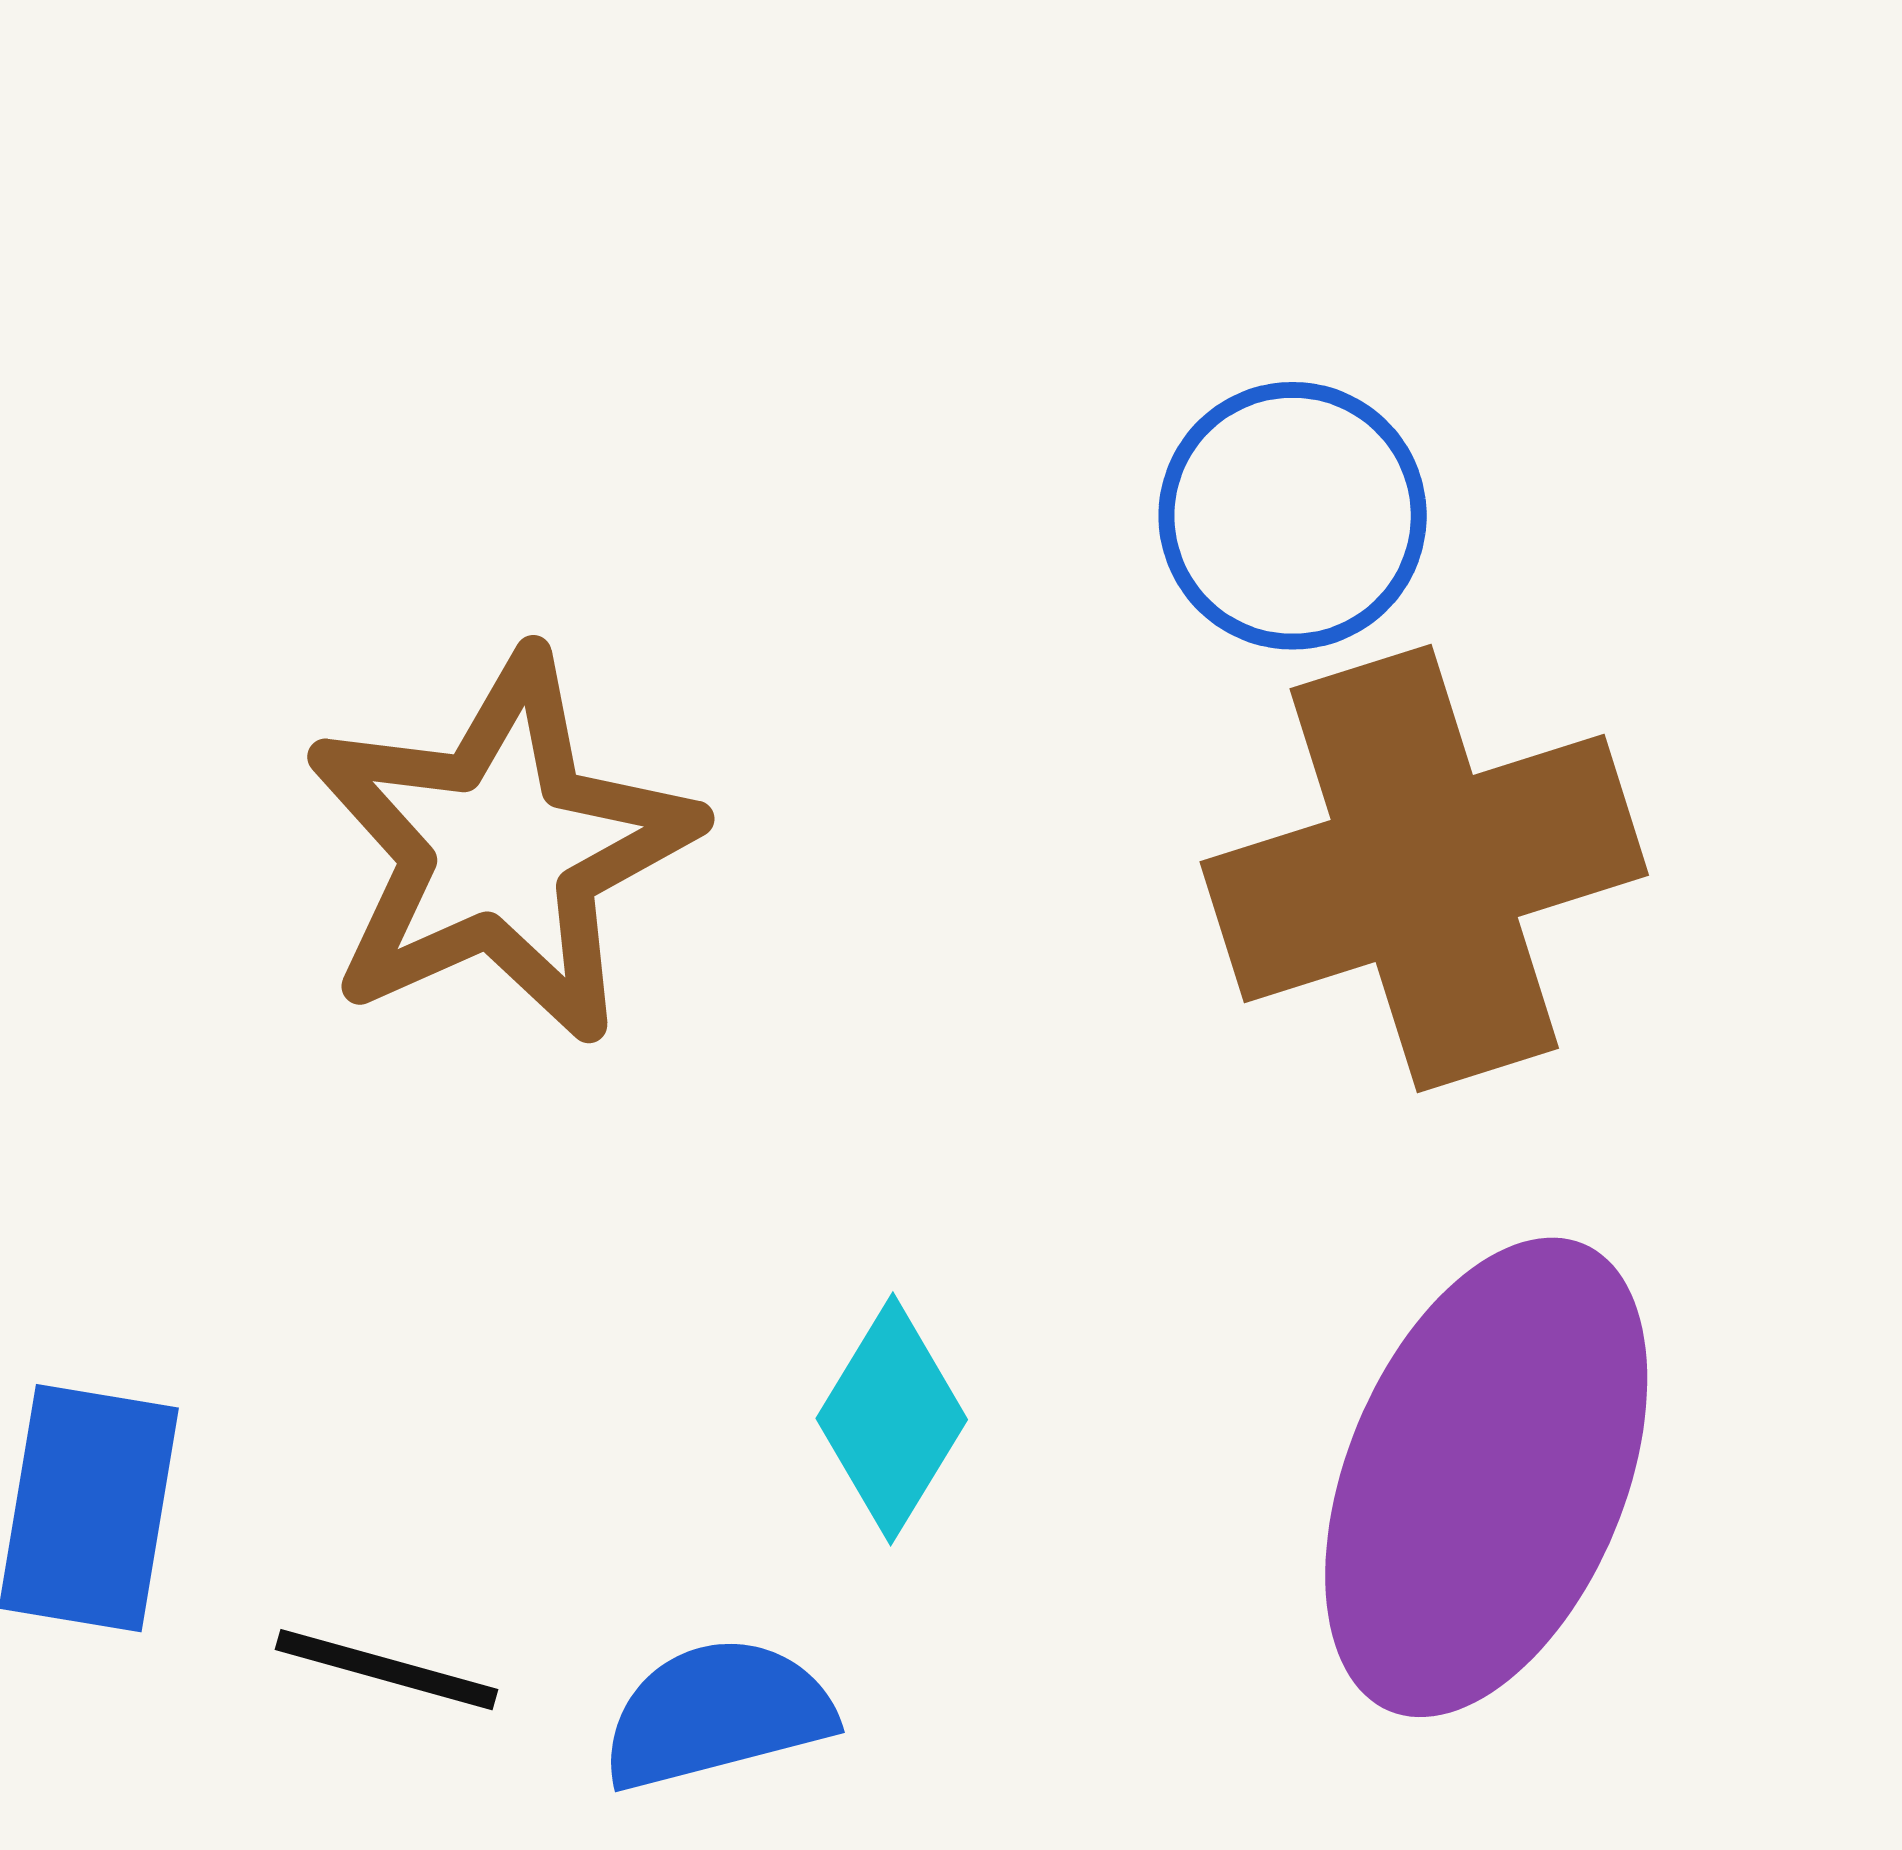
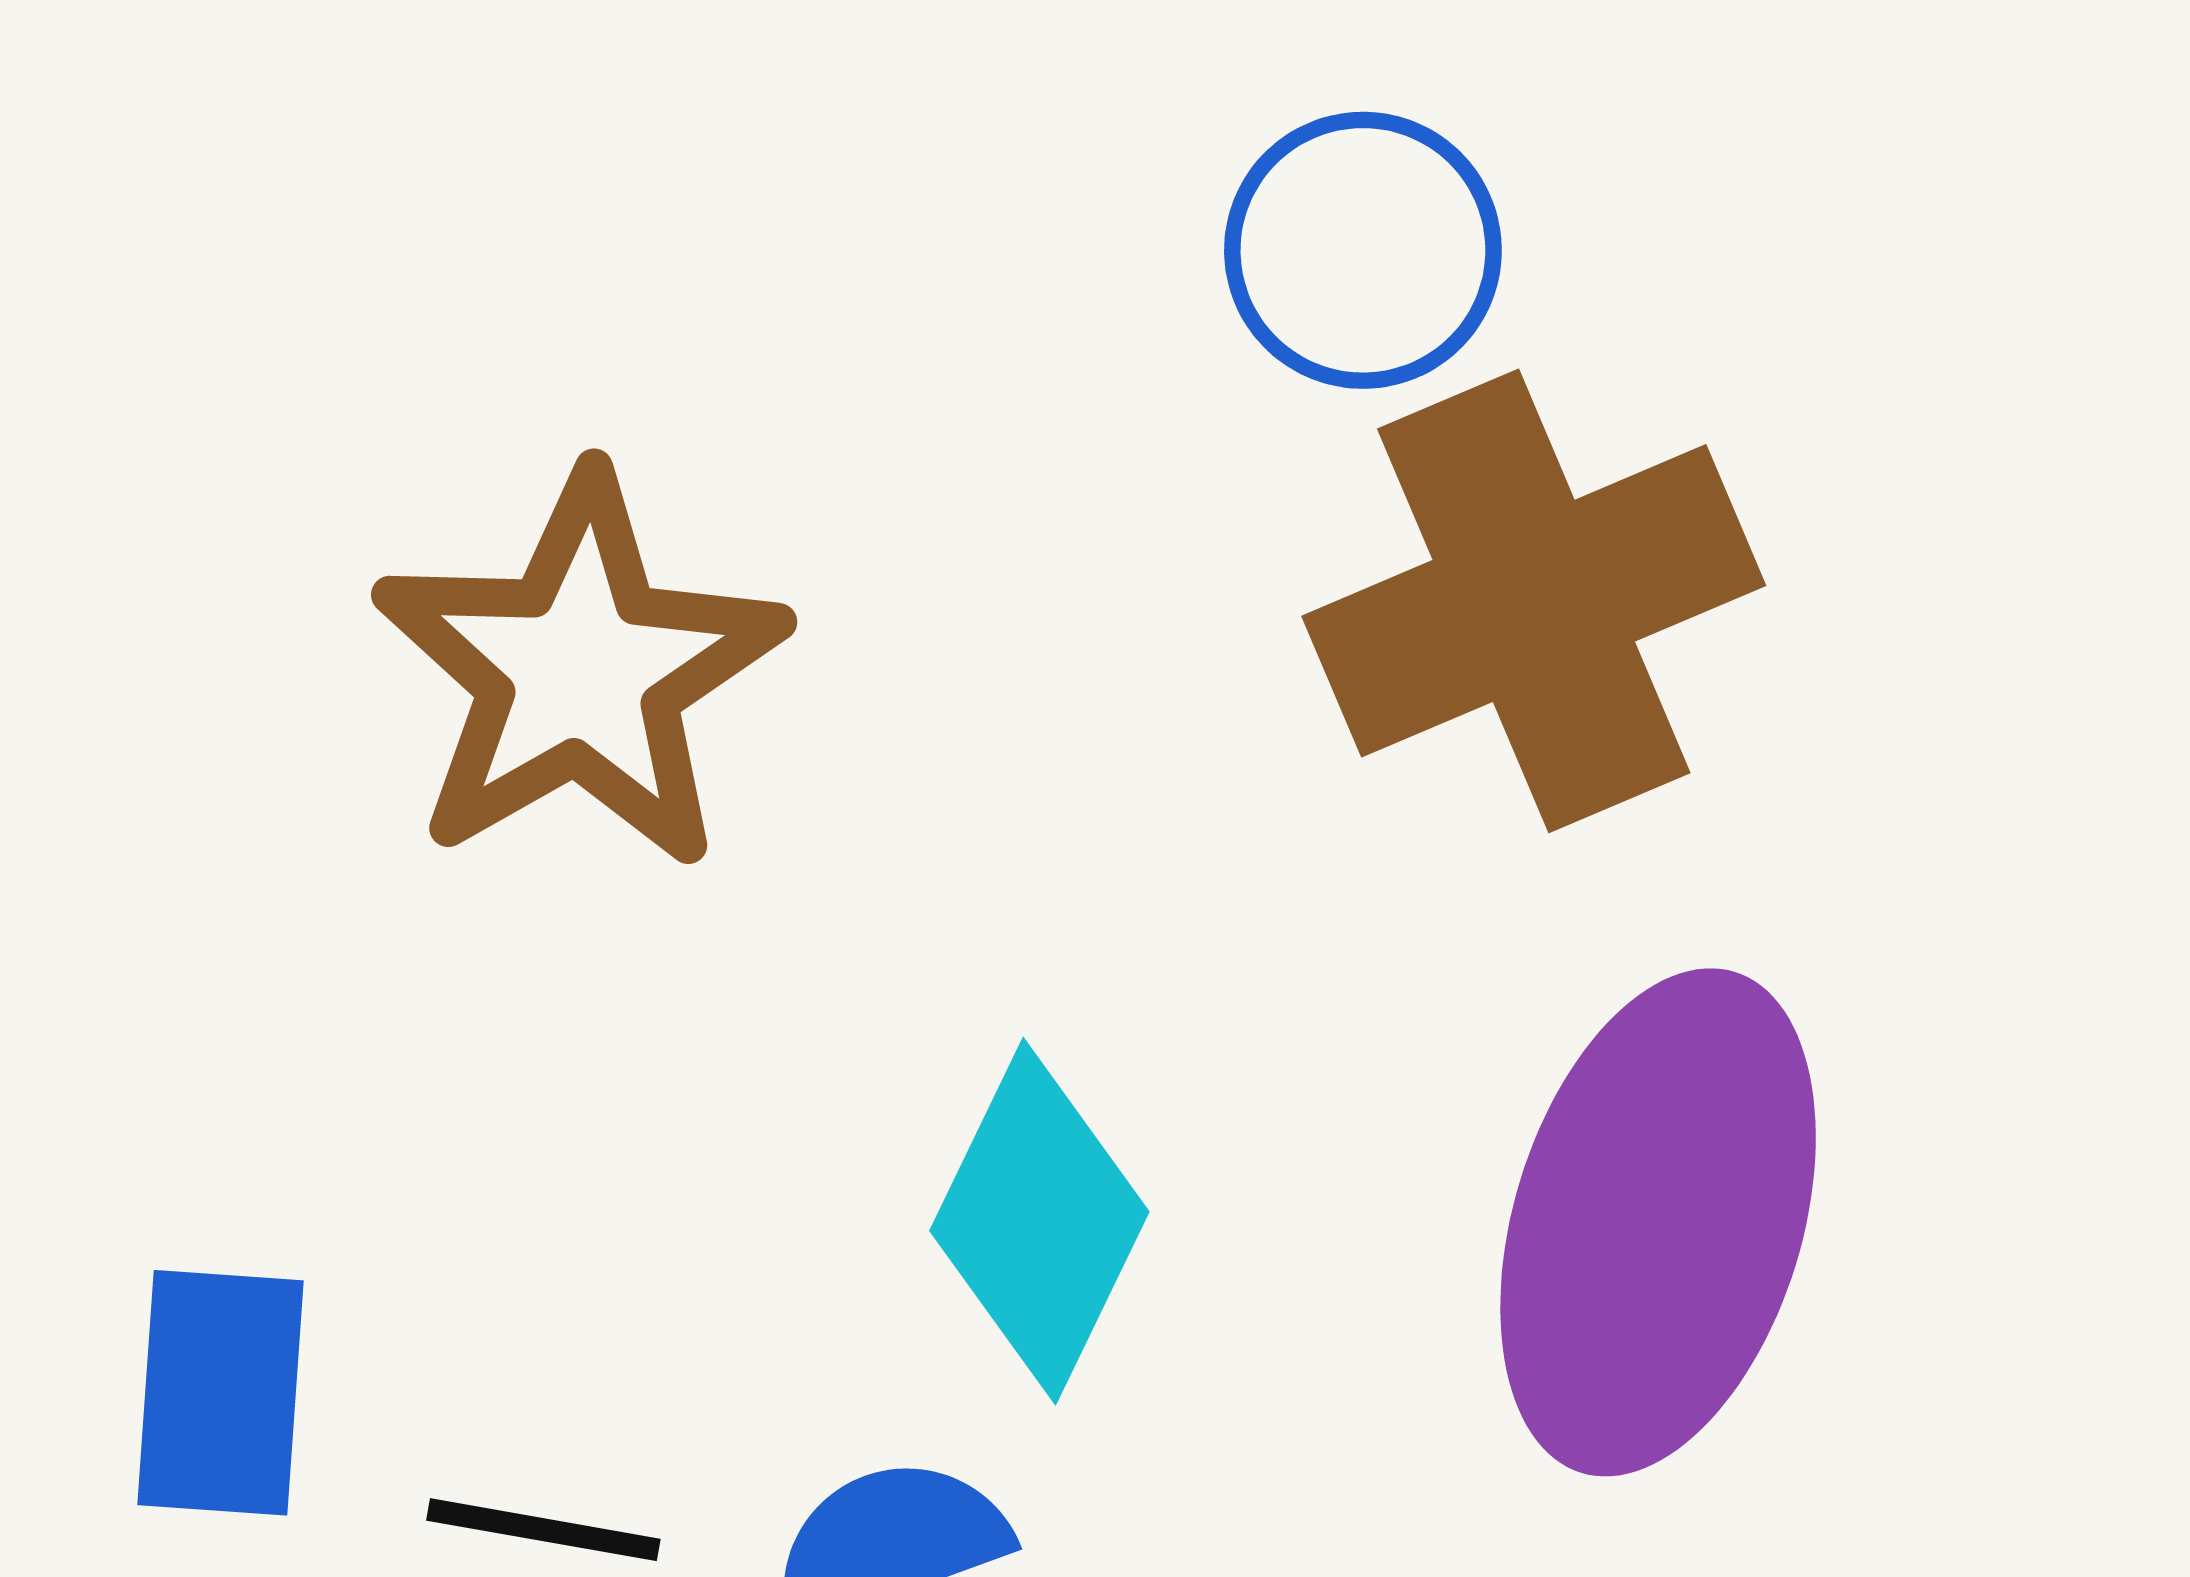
cyan diamond: (892, 1419) -> (1039, 1221), size x1.4

